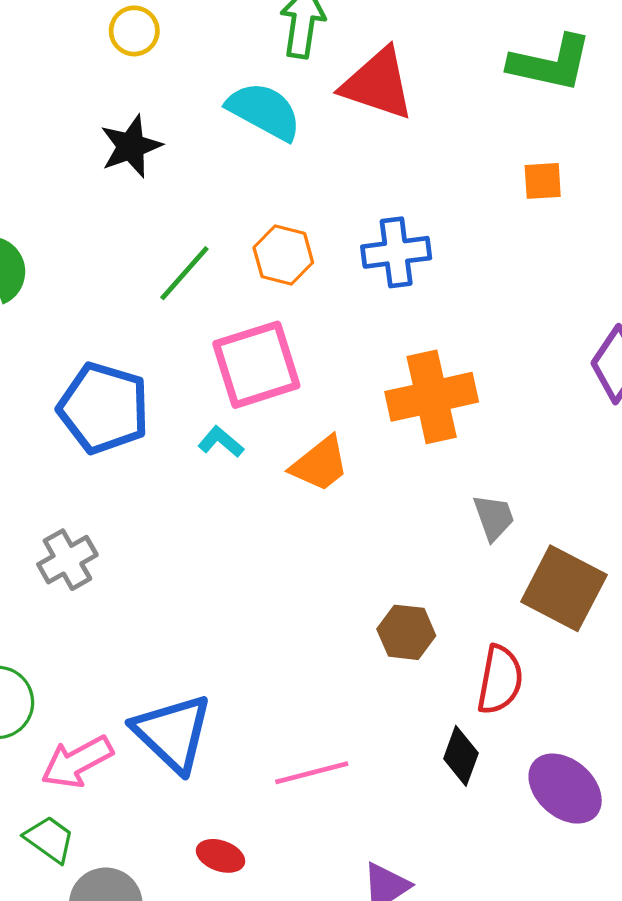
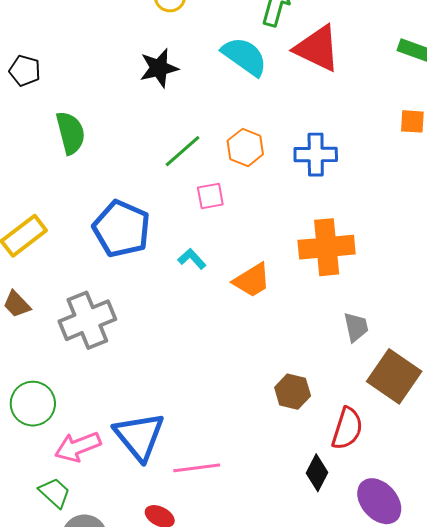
pink square: (256, 365) -> (210, 196), moved, size x0.5
gray cross: (67, 560) -> (87, 320), size x1.5
pink line: (312, 773) -> (197, 468), moved

